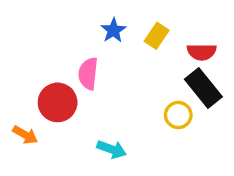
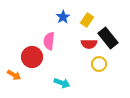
red semicircle: (202, 52) -> (89, 44), moved
black rectangle: (203, 88) -> (108, 38), moved

